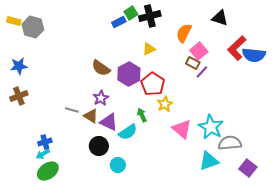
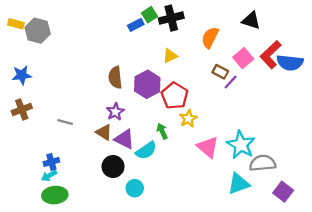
pink square: (199, 51) -> (243, 58), moved
brown semicircle: (101, 68) -> (115, 77), turned 48
gray line: (72, 110) -> (65, 122), moved
green ellipse: (48, 171) -> (55, 195), turned 30

